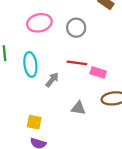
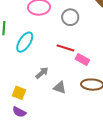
cyan ellipse: (30, 64) -> (25, 42), turned 30
gray arrow: (52, 80) -> (42, 73), moved

